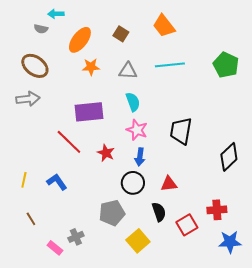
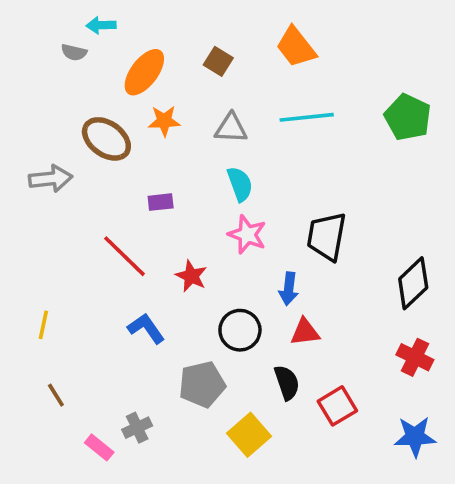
brown ellipse: (35, 66) -> (106, 139), moved
purple rectangle: (89, 112) -> (161, 202), size x0.5
blue arrow: (140, 157) -> (289, 289), moved
blue L-shape: (57, 182) -> (146, 328), moved
red cross: (217, 210) -> (415, 357), moved, turned 30

